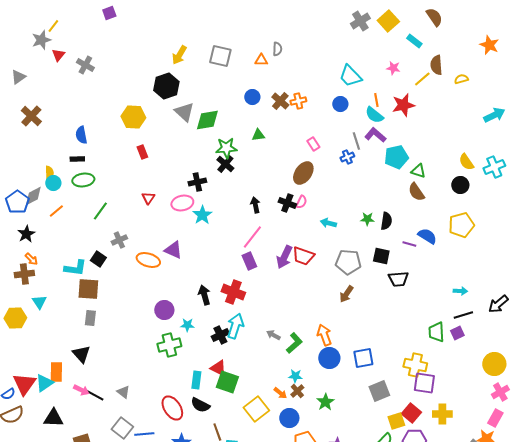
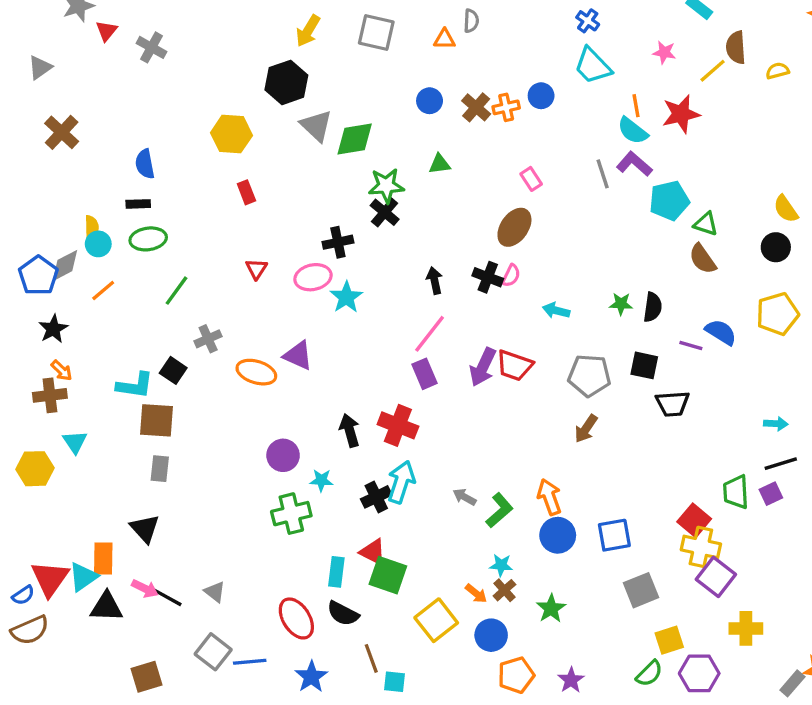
blue circle: (340, 104) -> (541, 96), moved
blue cross: (347, 157) -> (588, 21), moved, turned -32
purple square: (424, 383) -> (716, 577), turned 30
red square: (411, 413) -> (694, 520), moved
black triangle: (53, 418) -> (107, 607), moved

